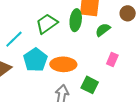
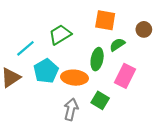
green ellipse: (76, 20) -> (97, 59), moved
pink rectangle: (112, 60) -> (125, 76), size x1.6

